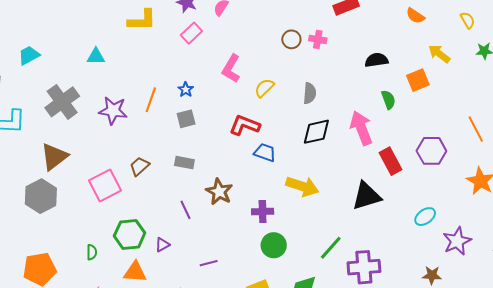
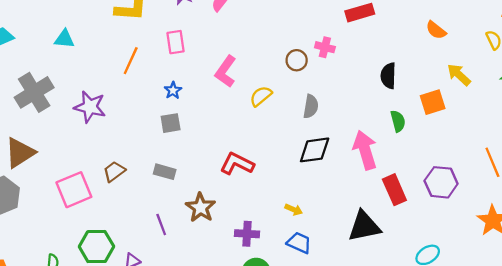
pink rectangle: (191, 33) -> (176, 42), moved, turned -60
brown circle: (291, 39) -> (297, 60), moved
cyan triangle: (96, 56) -> (64, 39), moved
black semicircle: (376, 60) -> (388, 76), turned -85
orange line: (151, 100) -> (131, 61), moved
red L-shape: (245, 125) -> (237, 164), moved
blue trapezoid: (265, 153) -> (299, 243), moved
yellow arrow: (302, 186) -> (294, 209), size x0.5

